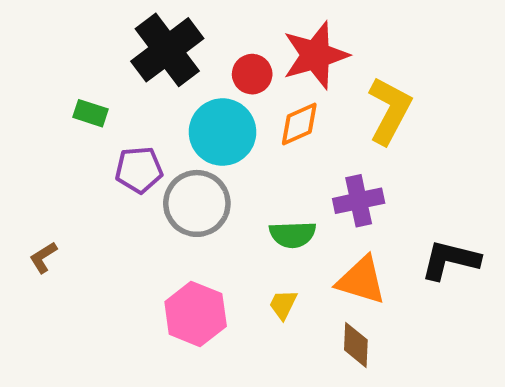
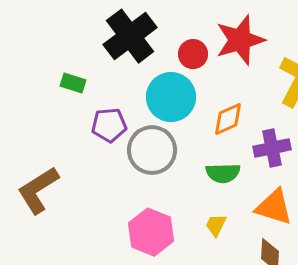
orange diamond: (299, 124) -> (228, 119), moved
brown L-shape: (43, 257) -> (38, 190), size x2.0

